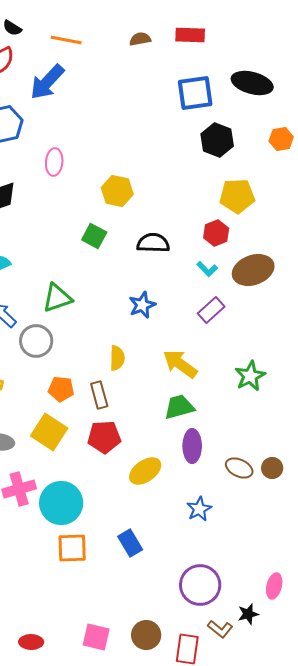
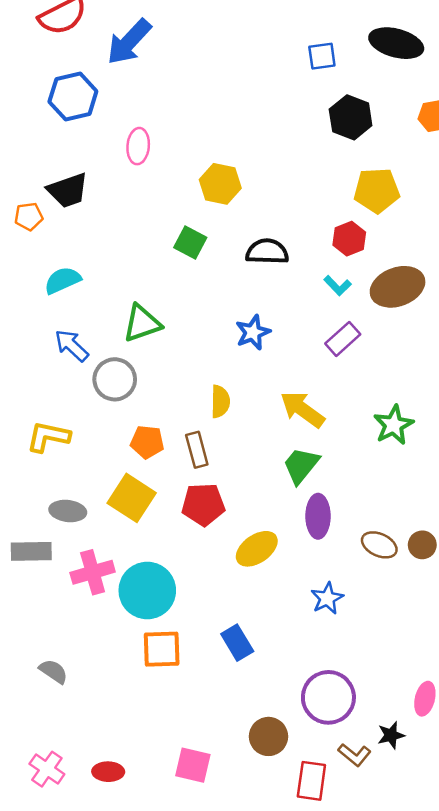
blue square: (195, 93) -> (322, 56), size x0.6
green trapezoid: (179, 407) -> (301, 465), turned -36
brown circle: (146, 635) -> (268, 736), moved

